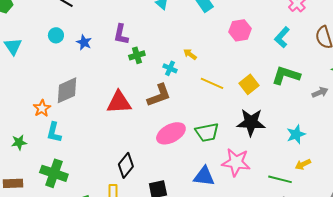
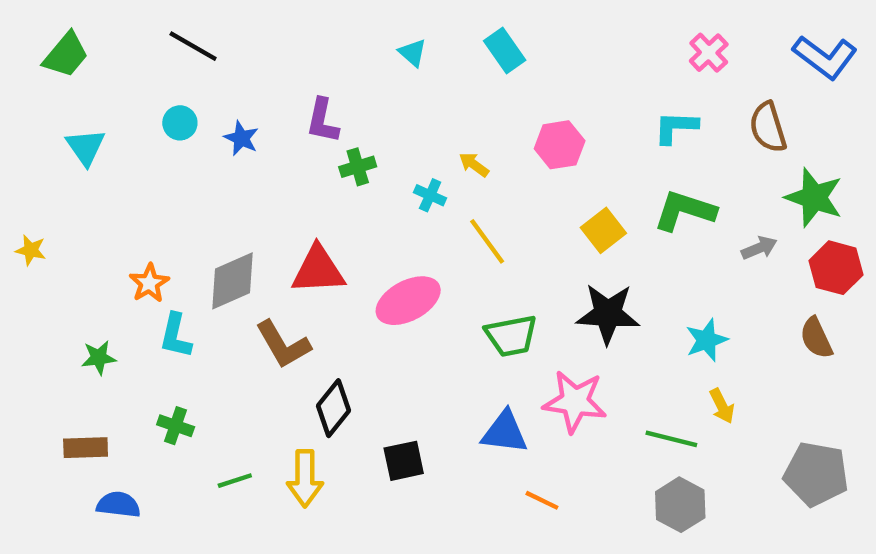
pink hexagon: (240, 30) -> (560, 145), moved
cyan L-shape: (282, 37) -> (676, 127), turned 50
yellow line: (212, 83) -> (487, 241), moved, turned 30
gray diamond: (67, 90) -> (233, 281), moved
brown L-shape: (159, 95) -> (283, 344), moved, turned 80
pink ellipse: (171, 133) -> (408, 301), moved
yellow arrow: (303, 164) -> (722, 406), turned -91
green cross: (54, 173) -> (176, 426), size x0.6

